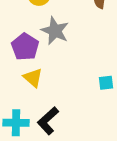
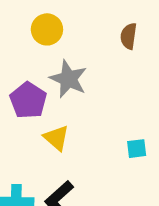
yellow triangle: (33, 78) -> (56, 138), moved

